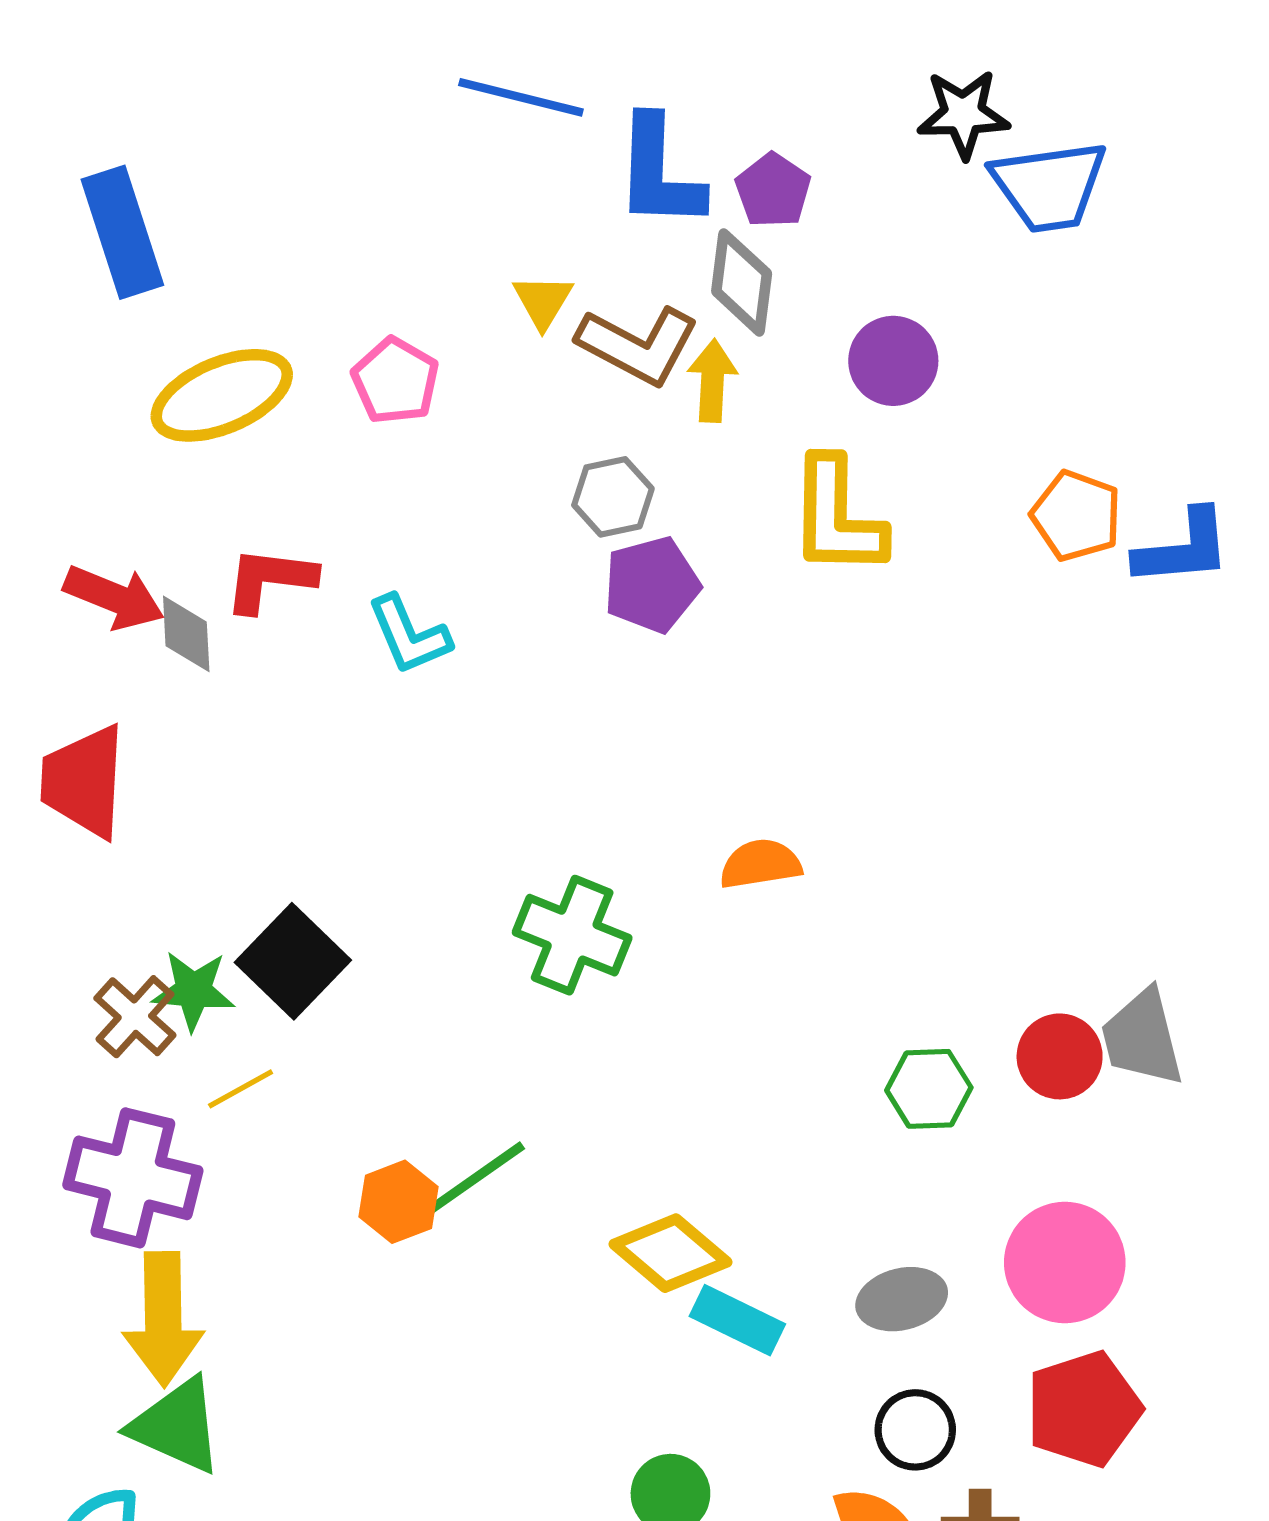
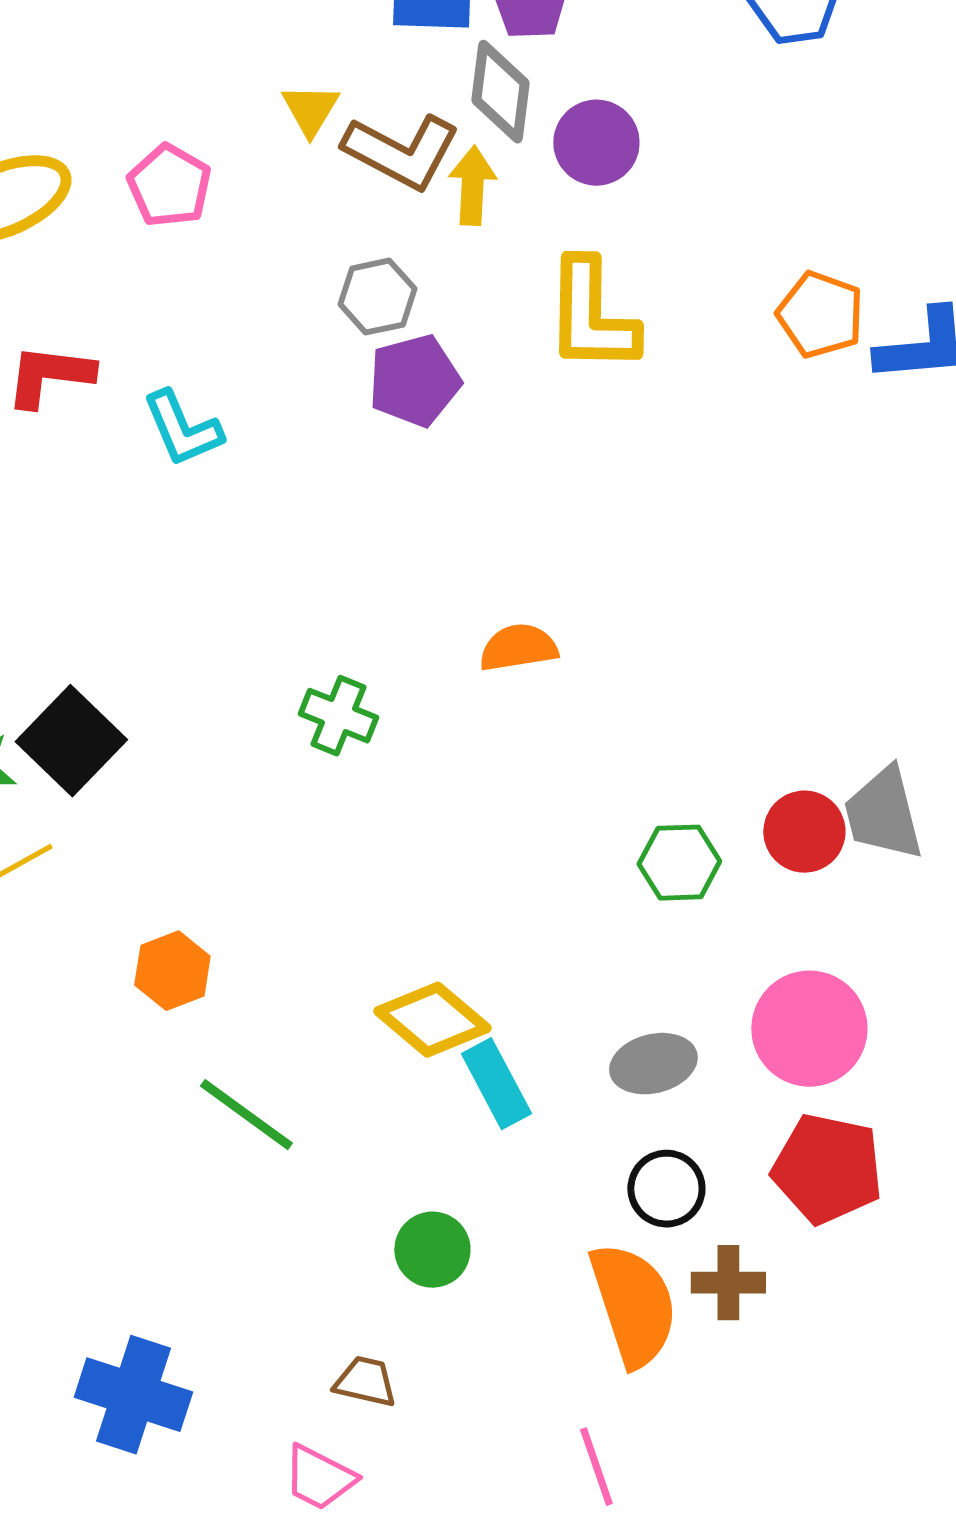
purple circle: (893, 361) -> (596, 143), moved
green cross: (572, 935) -> (338, 716), size x0.7
green line: (476, 1178) -> (246, 1115), moved, turned 71
cyan rectangle: (737, 1320) -> (496, 1084), turned 36
red pentagon: (1084, 1409) -> (827, 1169), turned 30

